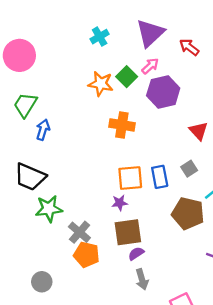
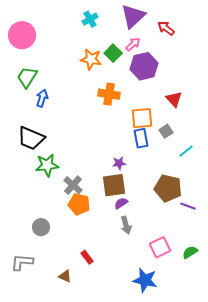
orange square: (130, 178) -> (142, 118), moved
purple star: (120, 203) -> (119, 163), moved
brown pentagon: (188, 213) -> (168, 188), moved

